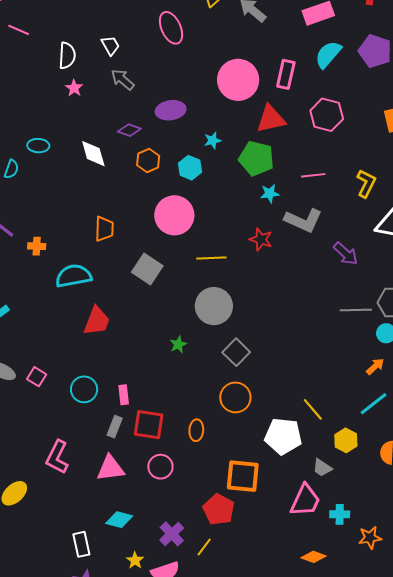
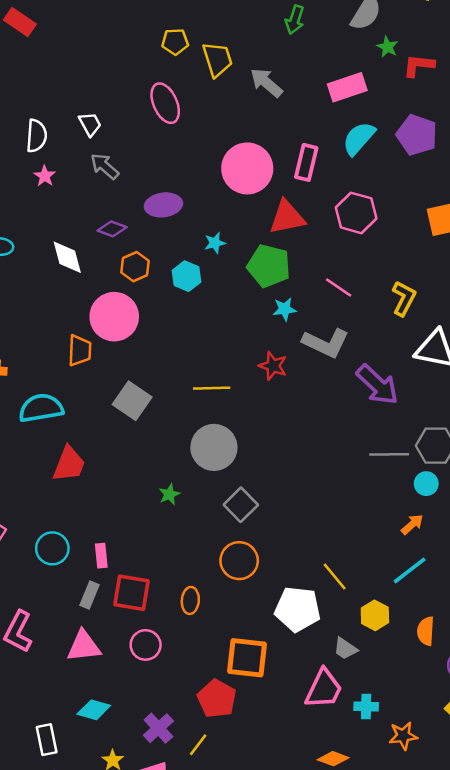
pink line: (313, 175) -> (339, 287), turned 40
pink circle: (174, 215) -> (114, 317), moved
purple arrow: (346, 254) -> (377, 385), size x1.4

